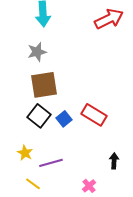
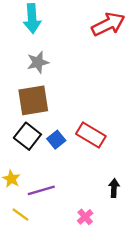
gray star: (37, 52) -> (38, 62), moved

